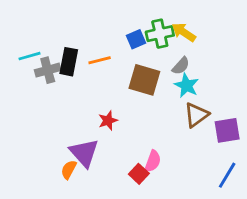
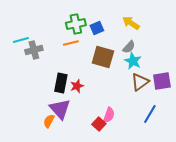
green cross: (160, 34) -> (76, 24), moved
black rectangle: (69, 62) -> (61, 83), moved
purple square: (227, 130) -> (162, 81), moved
blue line: (227, 175) -> (150, 114), moved

